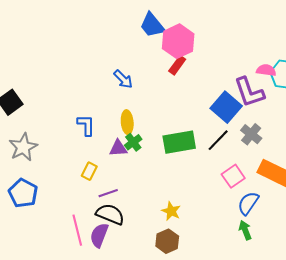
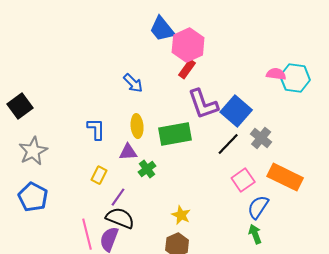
purple L-shape: (249, 92) -> (203, 104), moved
green cross: (133, 142) -> (147, 169), moved
green rectangle: (179, 142) -> (175, 134), moved
purple line: (108, 193) -> (118, 197), turned -36

